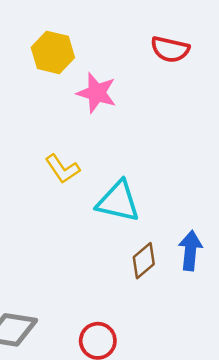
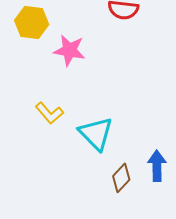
cyan triangle: (118, 201) -> (96, 134), turned 39

